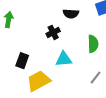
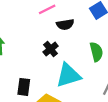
cyan triangle: (64, 59) -> (68, 75), size x1.4

